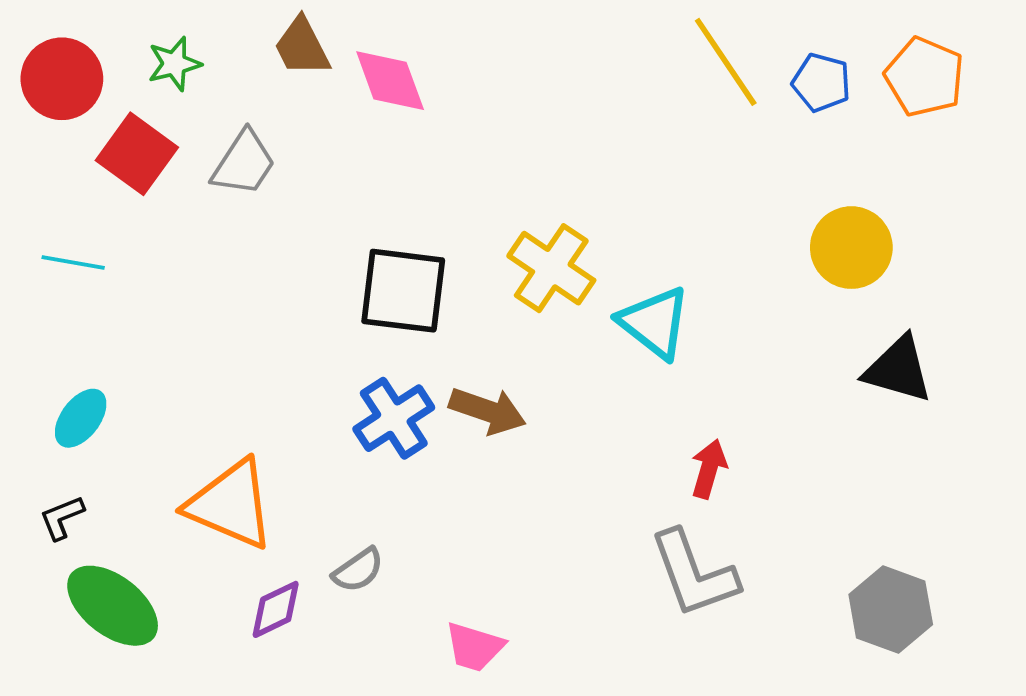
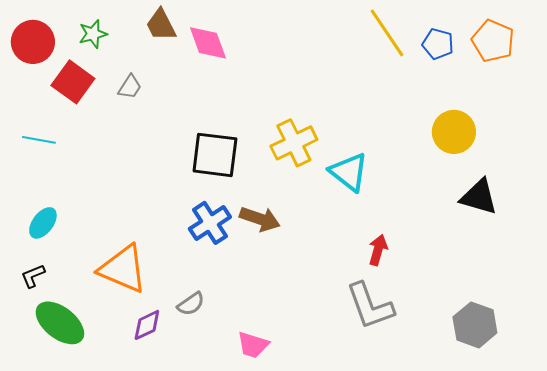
gray trapezoid: (244, 163) -> (130, 87), size x0.7
yellow cross: (551, 268) -> (294, 143), turned 30

